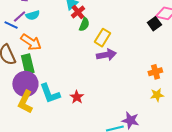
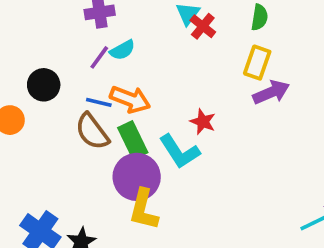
green semicircle: (84, 24) -> (259, 17), moved
blue line: (11, 25) -> (99, 102), moved
cyan L-shape: (50, 93) -> (179, 151), moved
red star: (77, 97) -> (203, 122), moved

